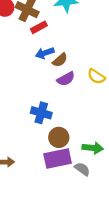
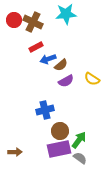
red rectangle: (39, 27) -> (36, 47), moved
blue cross: (41, 113) -> (45, 110), turned -30
green arrow: (93, 148) -> (79, 140), moved, turned -60

